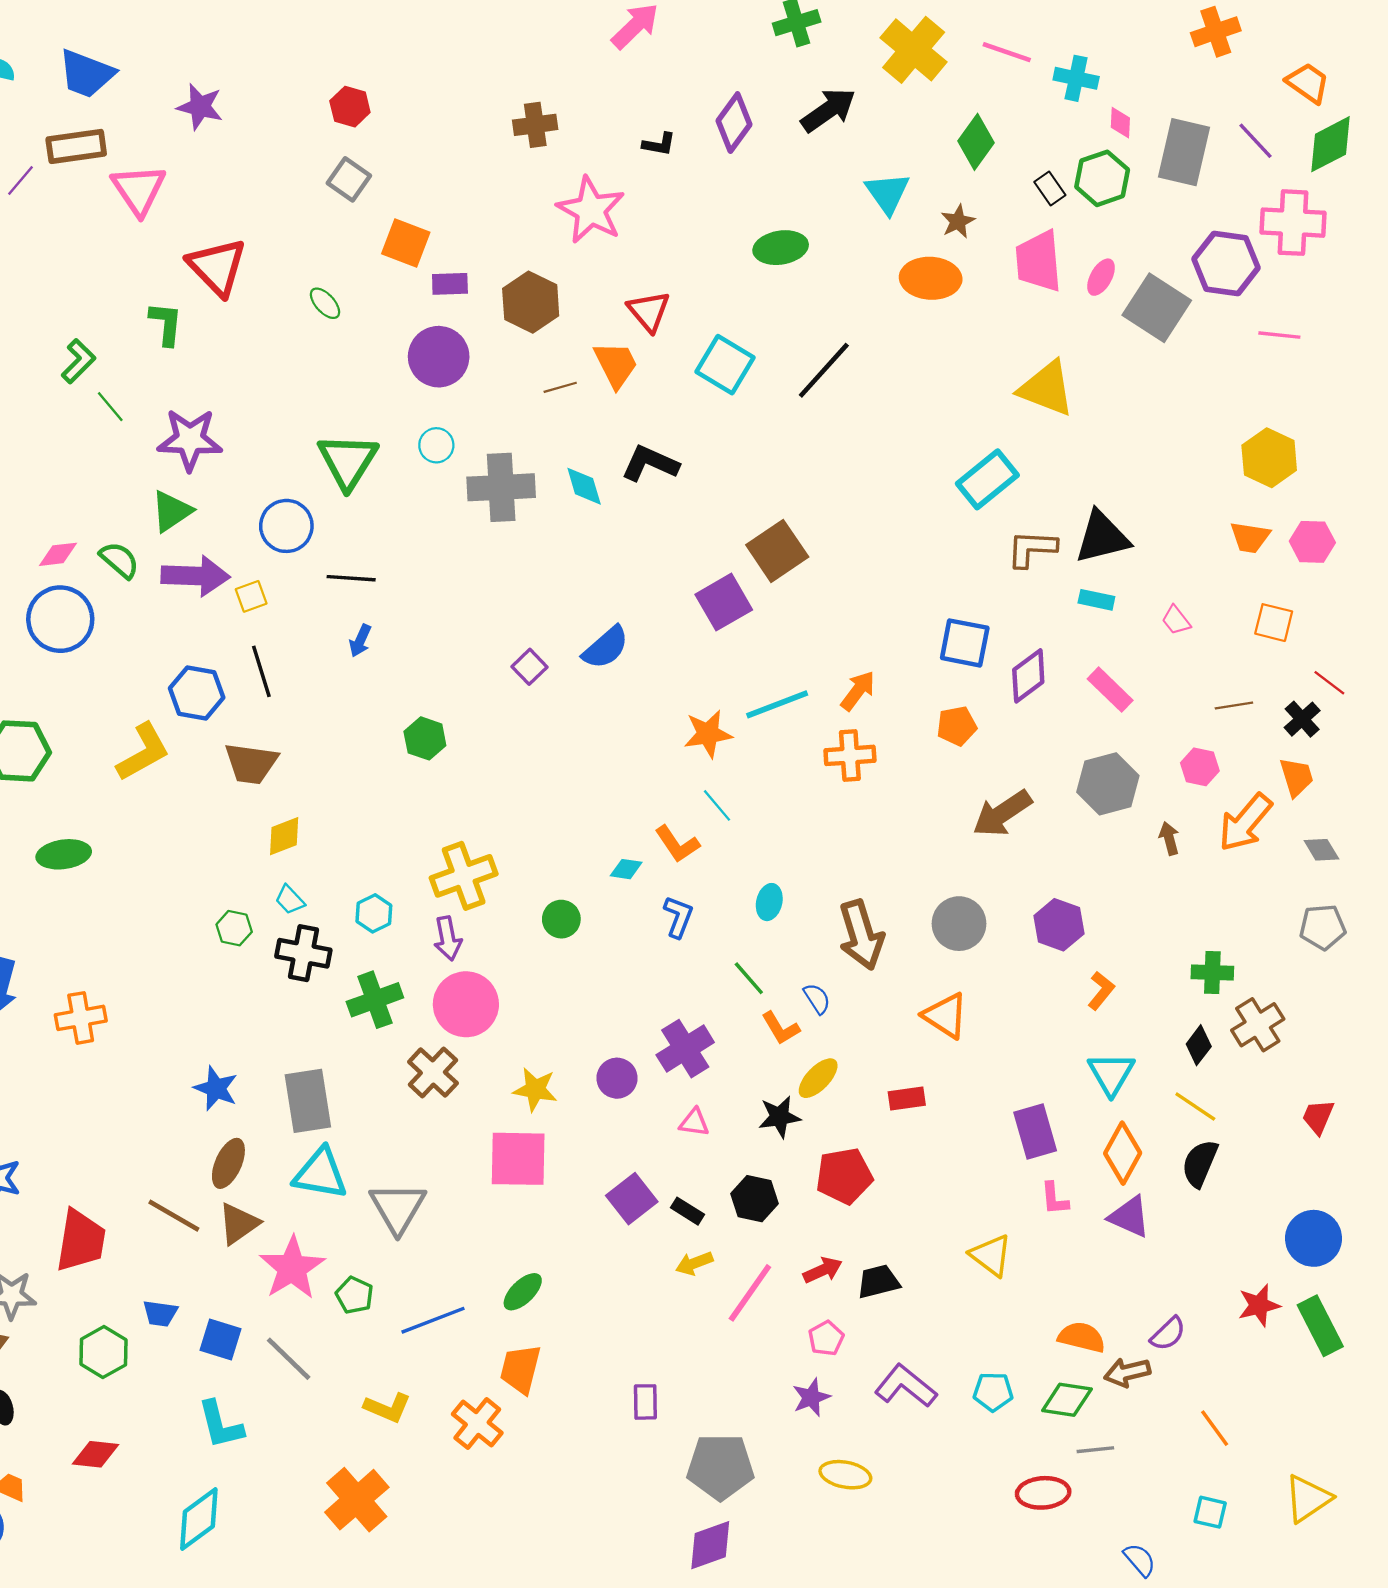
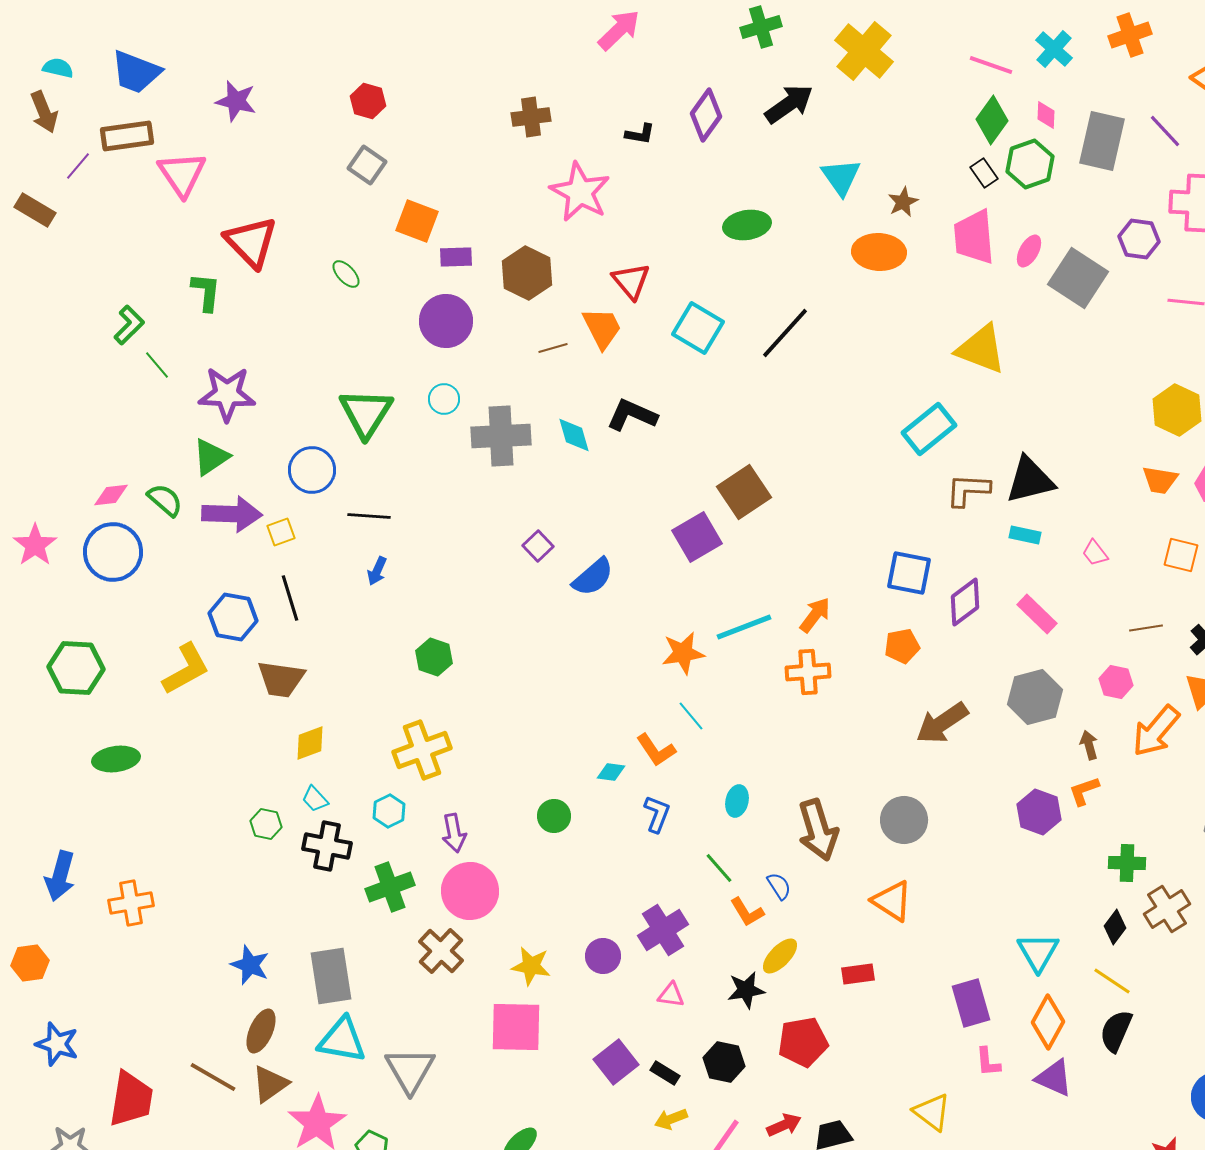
pink line: (1007, 52) -> (991, 65), moved
cyan cross: (1076, 78) -> (1054, 49), moved, turned 30
green diamond: (976, 142) -> (992, 120), moved
purple hexagon: (1226, 263) -> (1139, 239), size x0.7
purple square: (530, 667) -> (538, 546), moved
yellow cross: (464, 876) -> (422, 750), moved
purple hexagon: (1059, 925) -> (1039, 812), moved
orange L-shape: (1101, 991) -> (1084, 791), moved, turned -148

